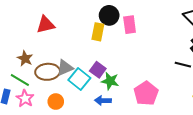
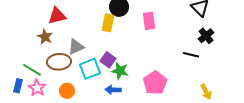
pink rectangle: (130, 25) -> (149, 21), moved
brown star: (25, 58) -> (45, 37), moved
gray triangle: (65, 68) -> (76, 47), moved
cyan square: (79, 79) -> (90, 69), turned 30

